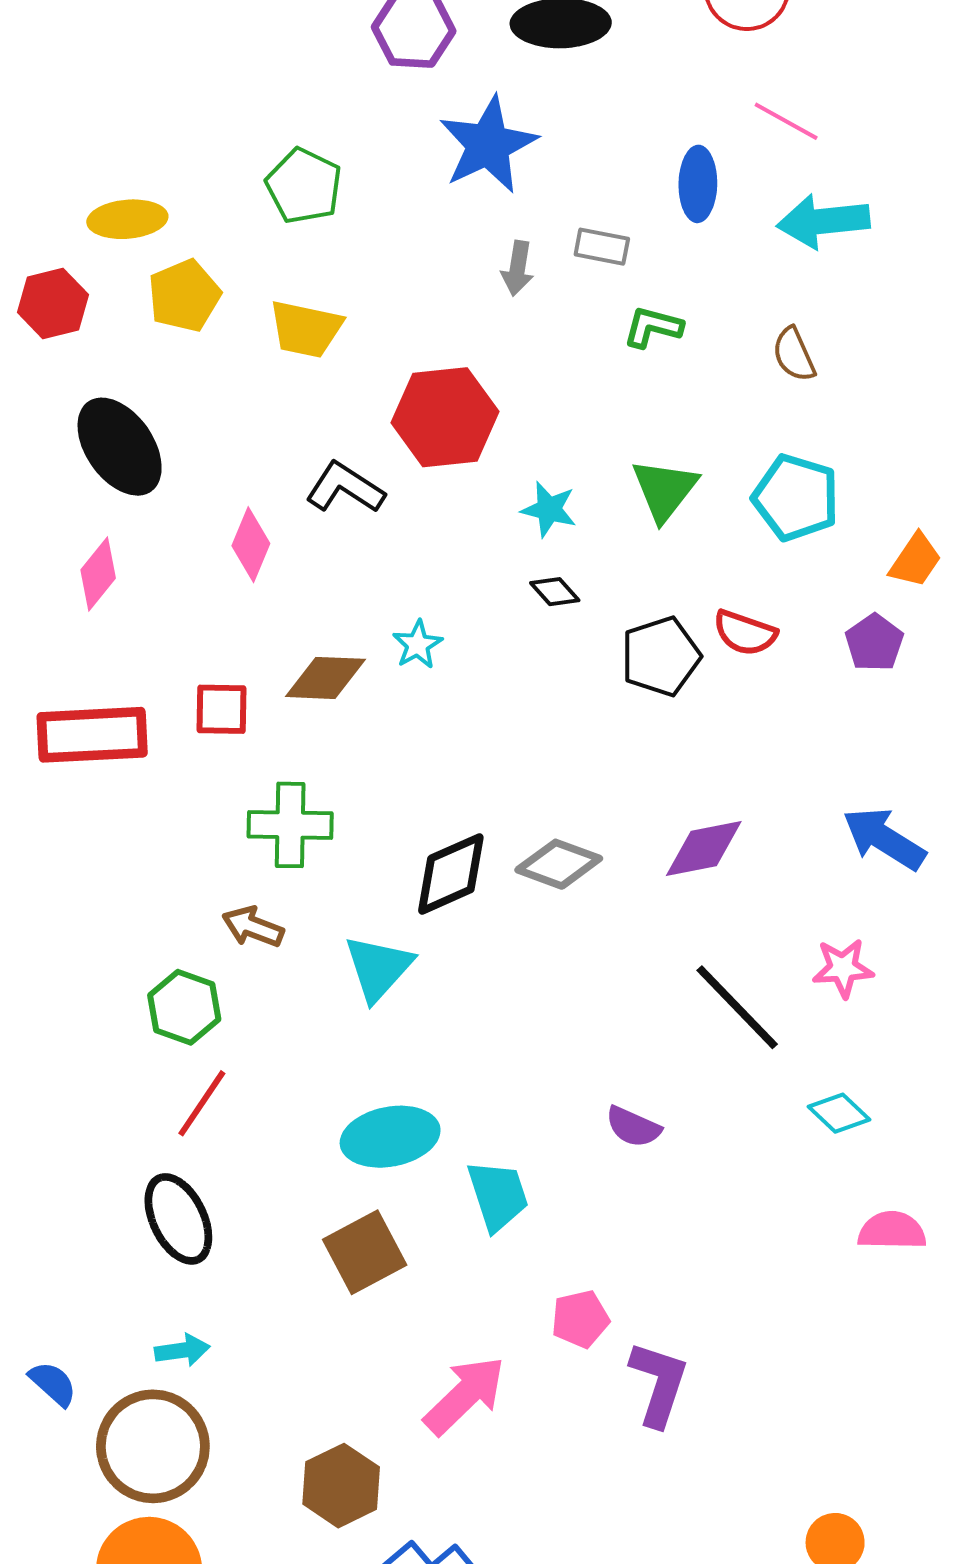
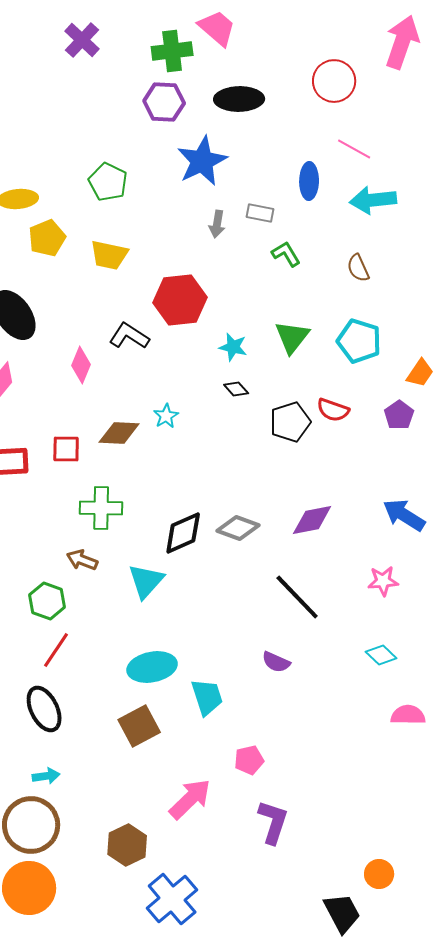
green L-shape: (653, 327) -> (286, 254), turned 44
black line: (737, 1007) -> (297, 597), moved
purple L-shape: (659, 1384) -> (273, 822), moved

